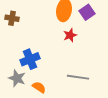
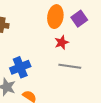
gray line: (78, 77) -> (70, 66), moved

